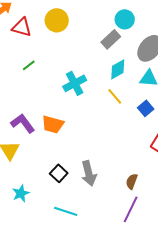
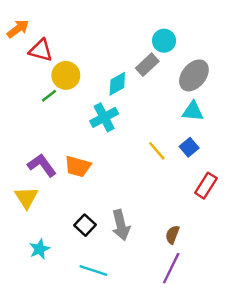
yellow circle: (57, 20) -> (66, 75), moved
cyan diamond: (118, 69) -> (117, 84), moved
yellow line: (115, 96) -> (157, 151), moved

